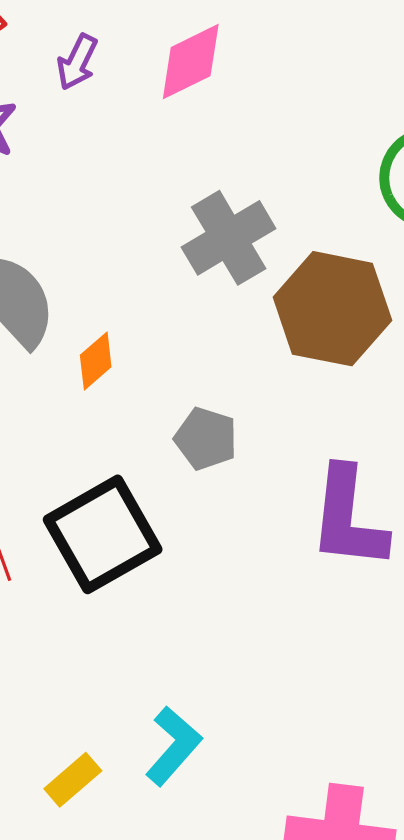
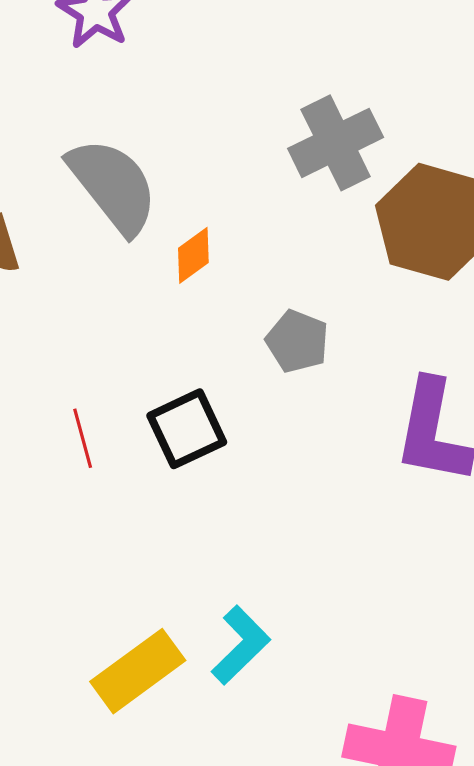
black square: (103, 534) -> (187, 429), size x0.7
yellow rectangle: (73, 780) -> (138, 671), size x1.6

